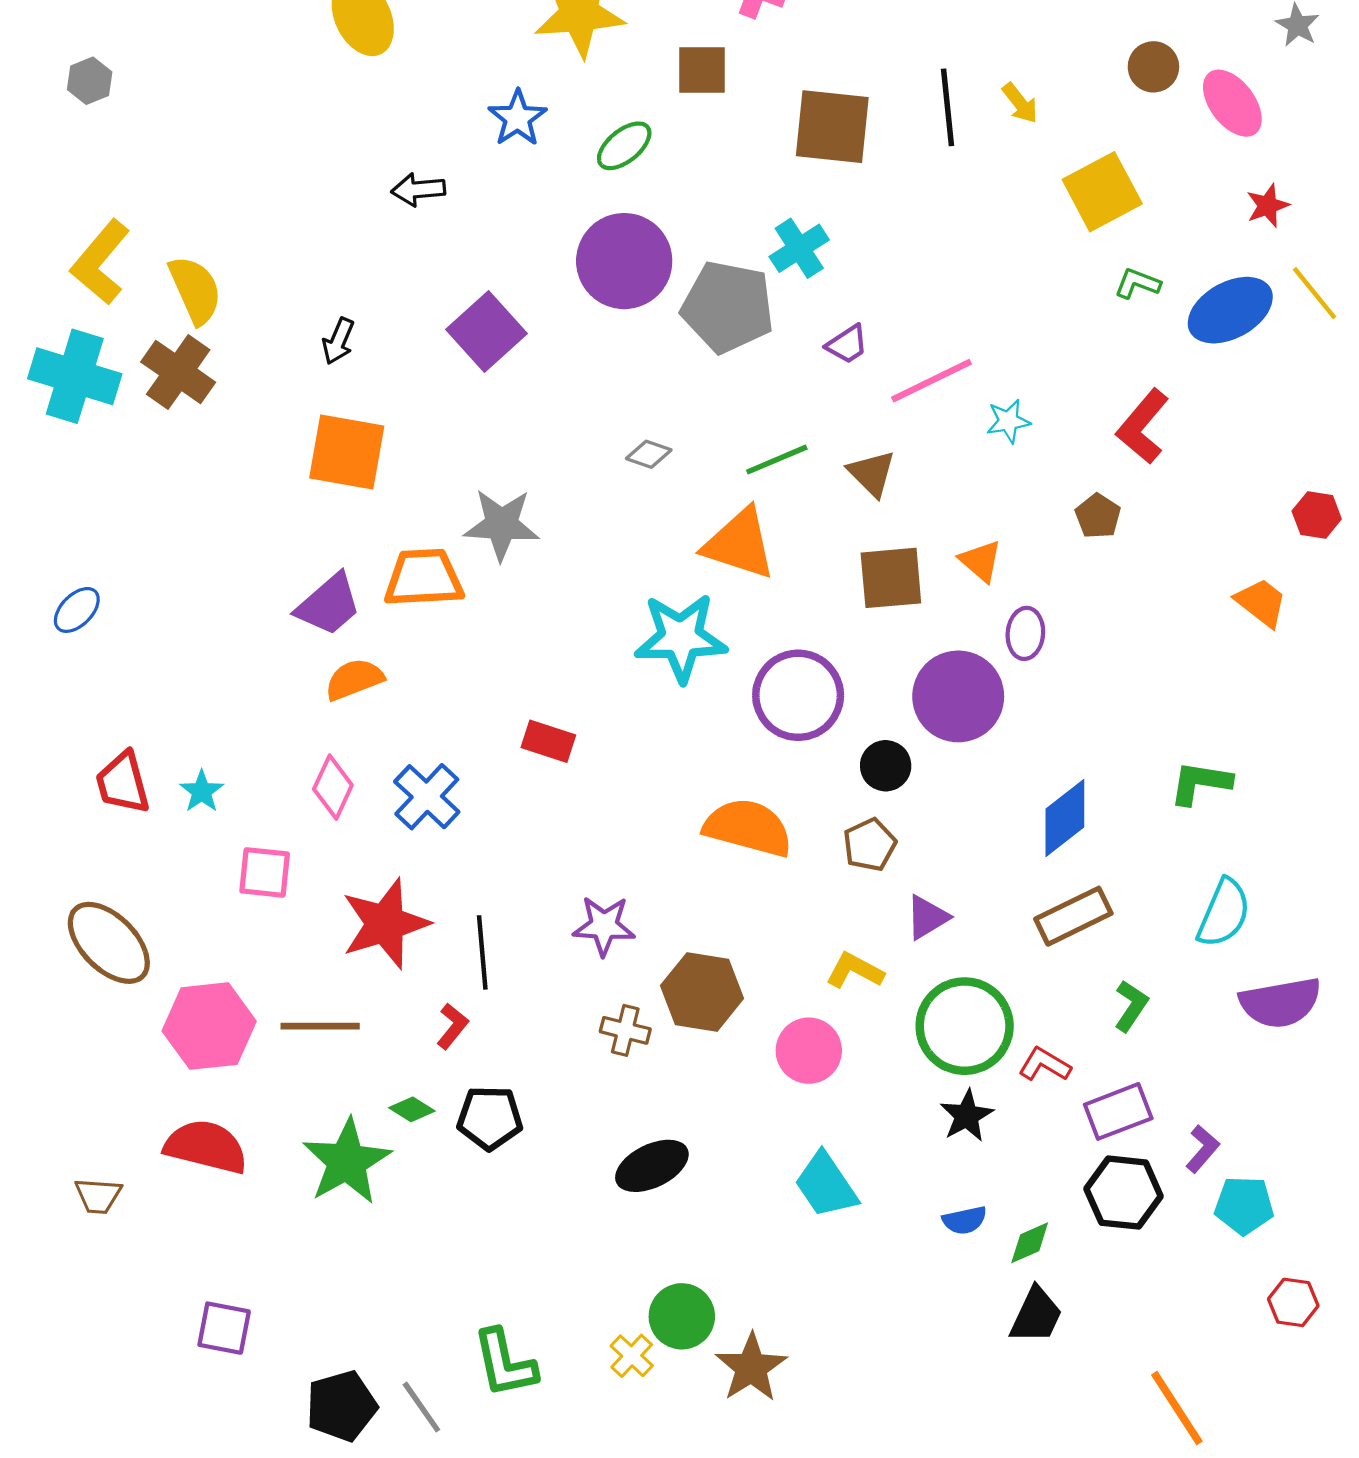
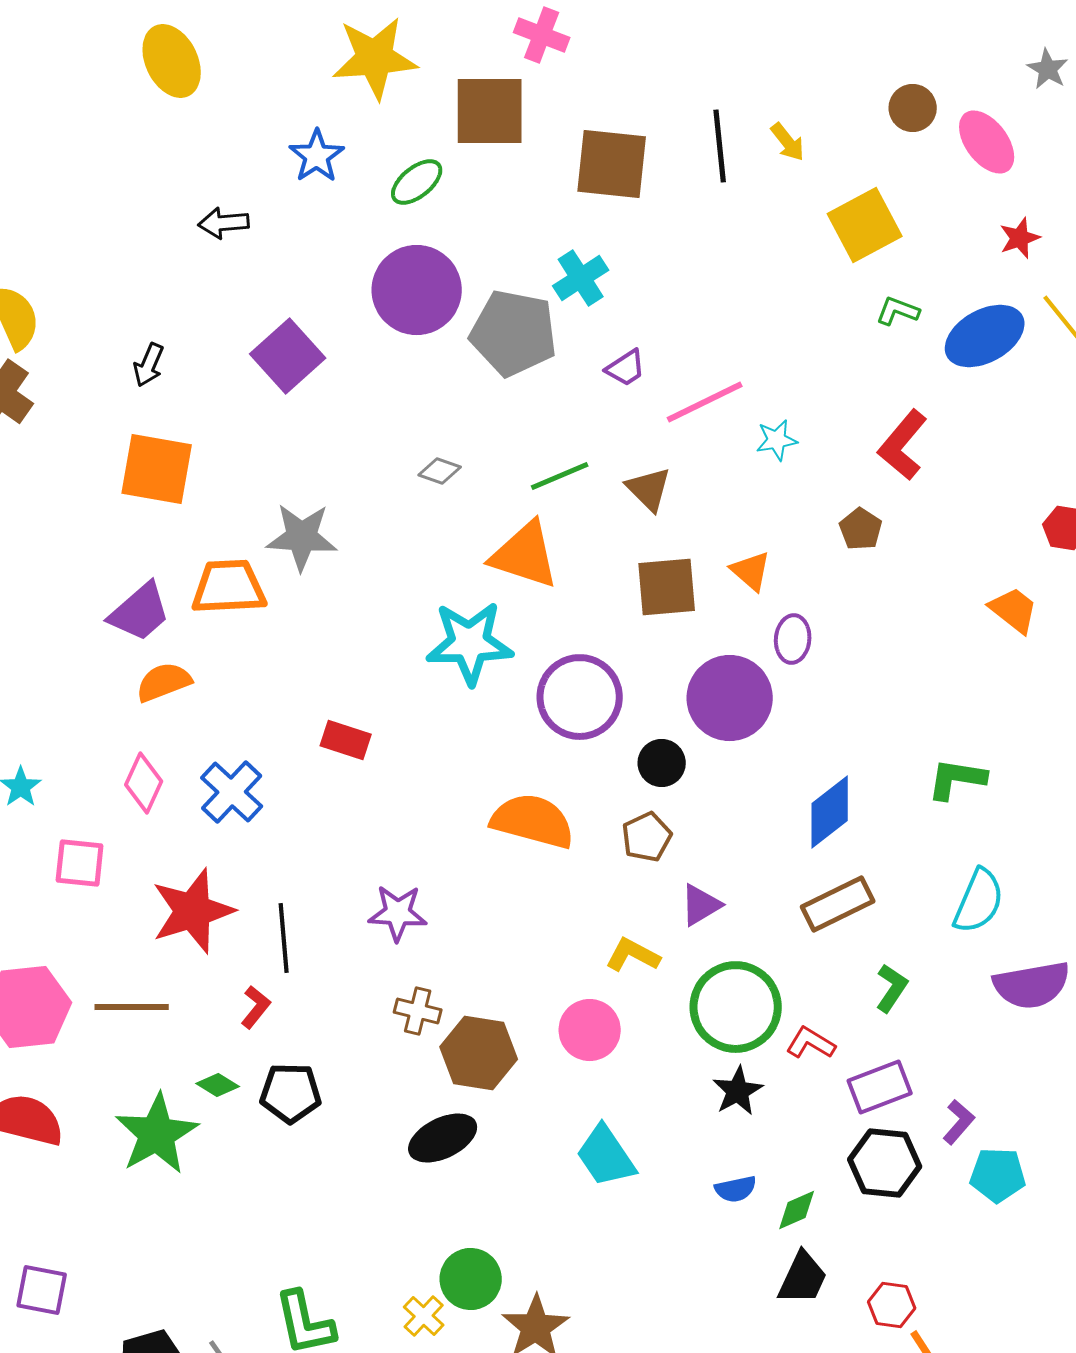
brown square: (702, 70) -> (490, 111), size x1.5
brown hexagon: (702, 992) -> (479, 1053), moved
red hexagon: (1293, 1302) -> (892, 1305), moved

